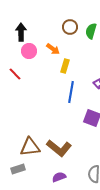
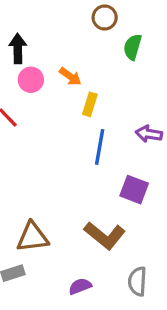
brown circle: (70, 27) -> (105, 17), moved
brown L-shape: (59, 148) -> (105, 235), moved

